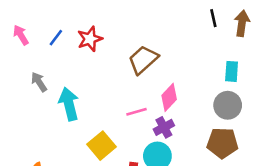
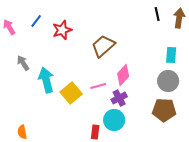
blue line: (56, 38) -> (36, 21), moved
yellow square: (101, 146) -> (71, 93), moved

